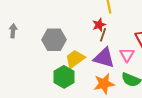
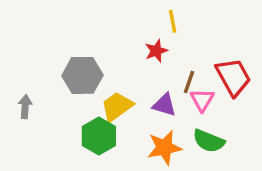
gray arrow: (13, 31) -> (25, 107), moved
brown line: (103, 35) -> (189, 82), moved
purple triangle: (104, 58) -> (164, 105), size x0.7

